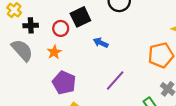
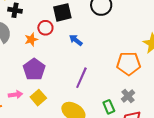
red circle: (61, 28) -> (45, 28), moved
purple line: (115, 80) -> (81, 78), turned -30

